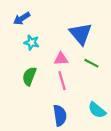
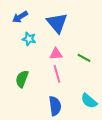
blue triangle: (81, 34) -> (57, 23), moved
green semicircle: (29, 76) -> (22, 79), moved

